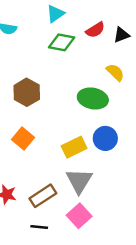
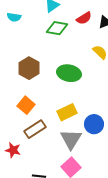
green ellipse: (93, 99) -> (69, 73), moved
blue circle: (105, 138) -> (94, 124), moved
brown rectangle: (43, 196) -> (35, 129), moved

